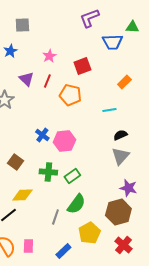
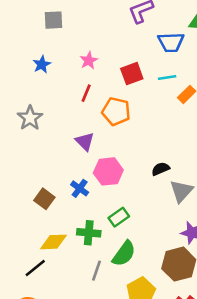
blue star: (10, 51) -> (42, 64), moved
purple triangle: (26, 79) -> (85, 141), moved
cyan line: (109, 110) -> (167, 77), moved
blue cross: (42, 135) -> (80, 188), moved
black semicircle: (120, 135) -> (161, 169), moved
green cross: (48, 172) -> (89, 233), moved

